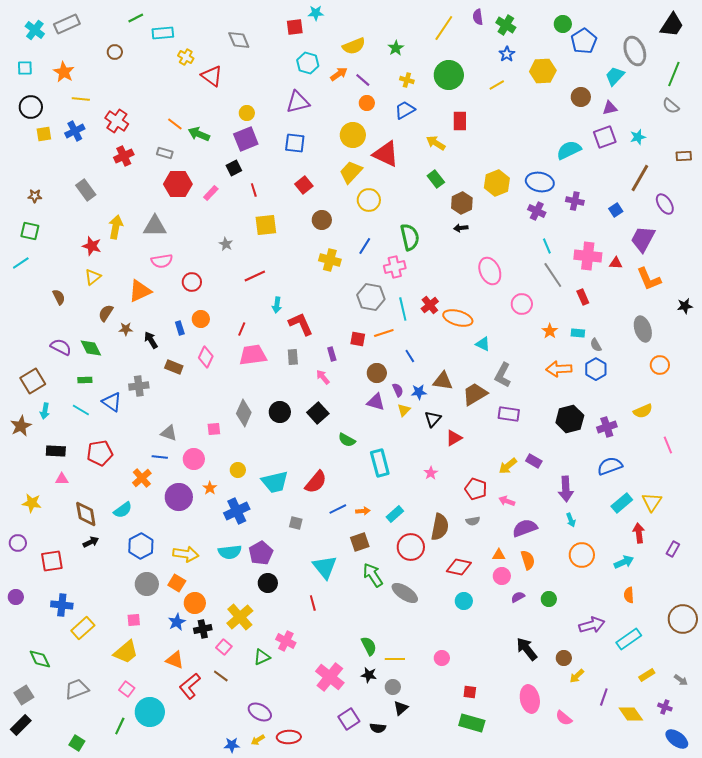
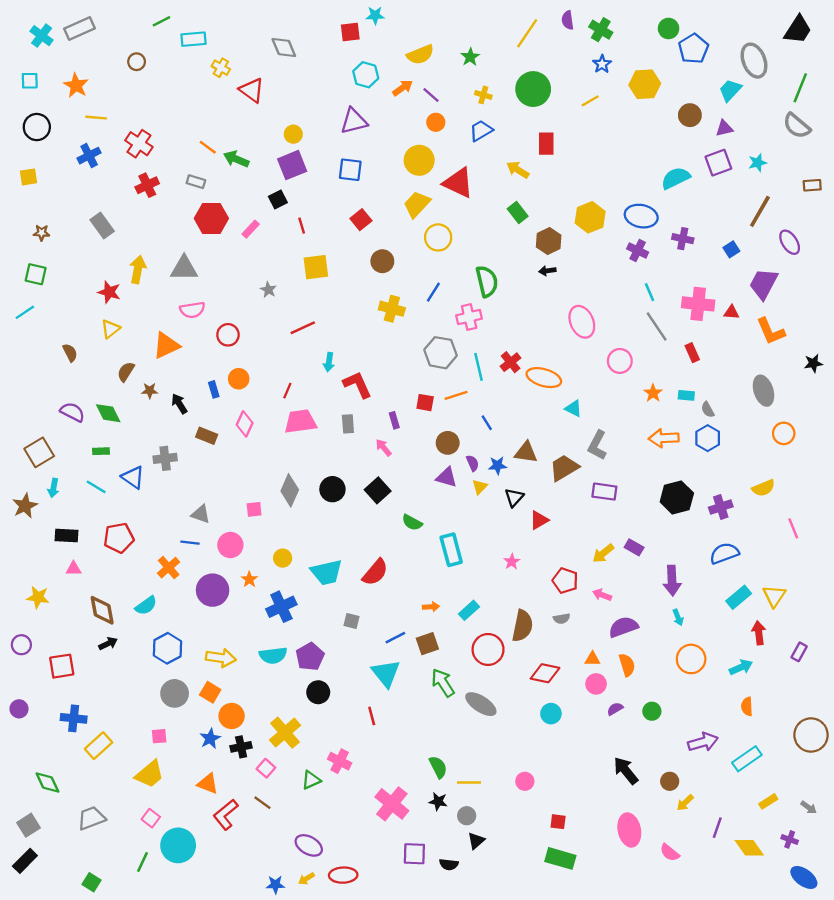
gray semicircle: (671, 106) -> (797, 126), size x1.4
yellow square: (44, 134) -> (28, 177), moved
blue line: (338, 509) -> (395, 638), moved
purple square: (349, 719) -> (414, 854), turned 35

